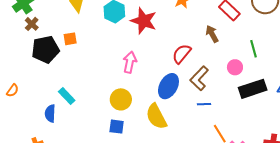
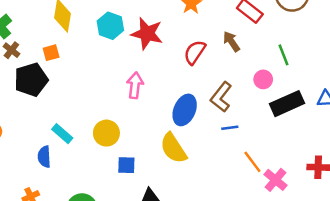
orange square: (70, 39) -> (51, 53), moved
red semicircle: (182, 54) -> (195, 52), moved
yellow circle: (121, 99) -> (106, 133), moved

